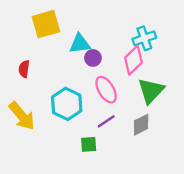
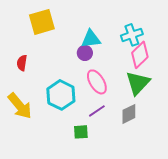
cyan triangle: (80, 44) -> (91, 39), moved
pink diamond: (133, 60) -> (140, 55), moved

